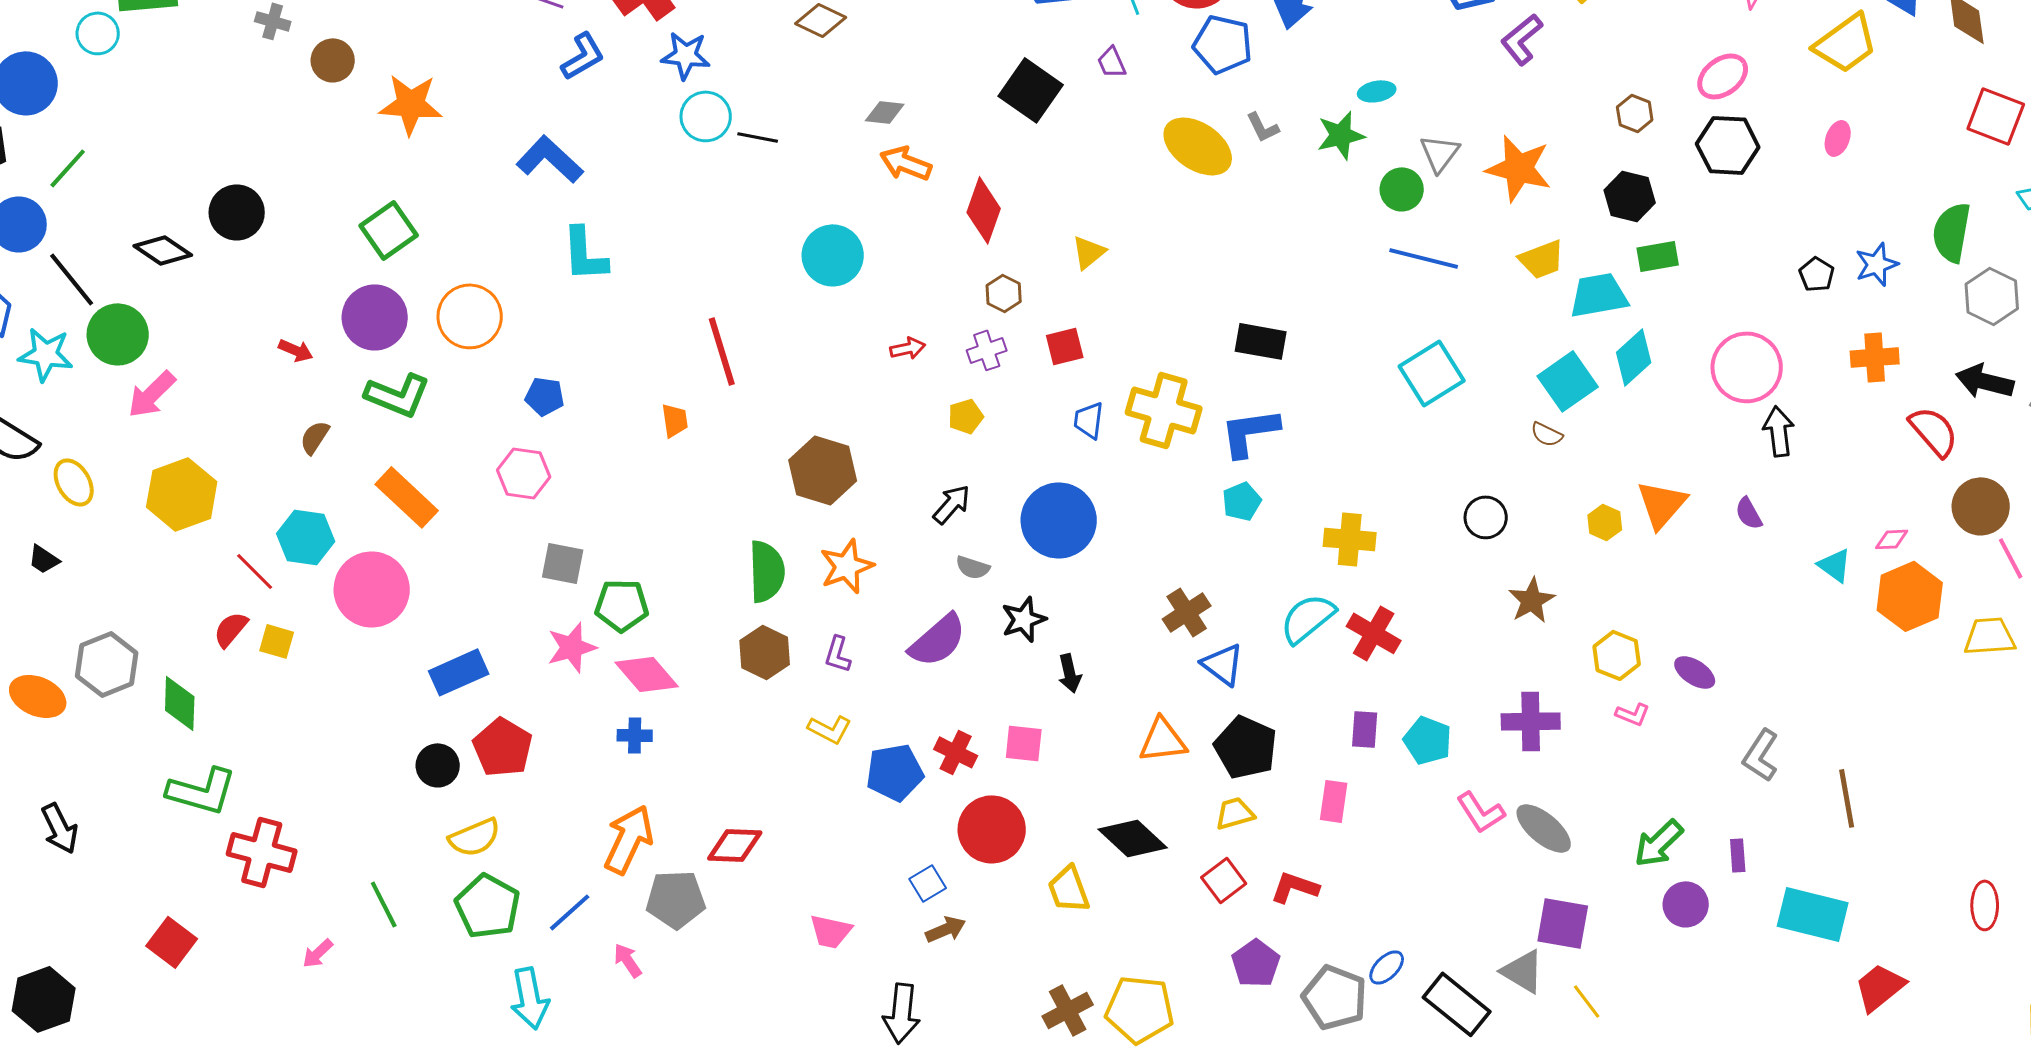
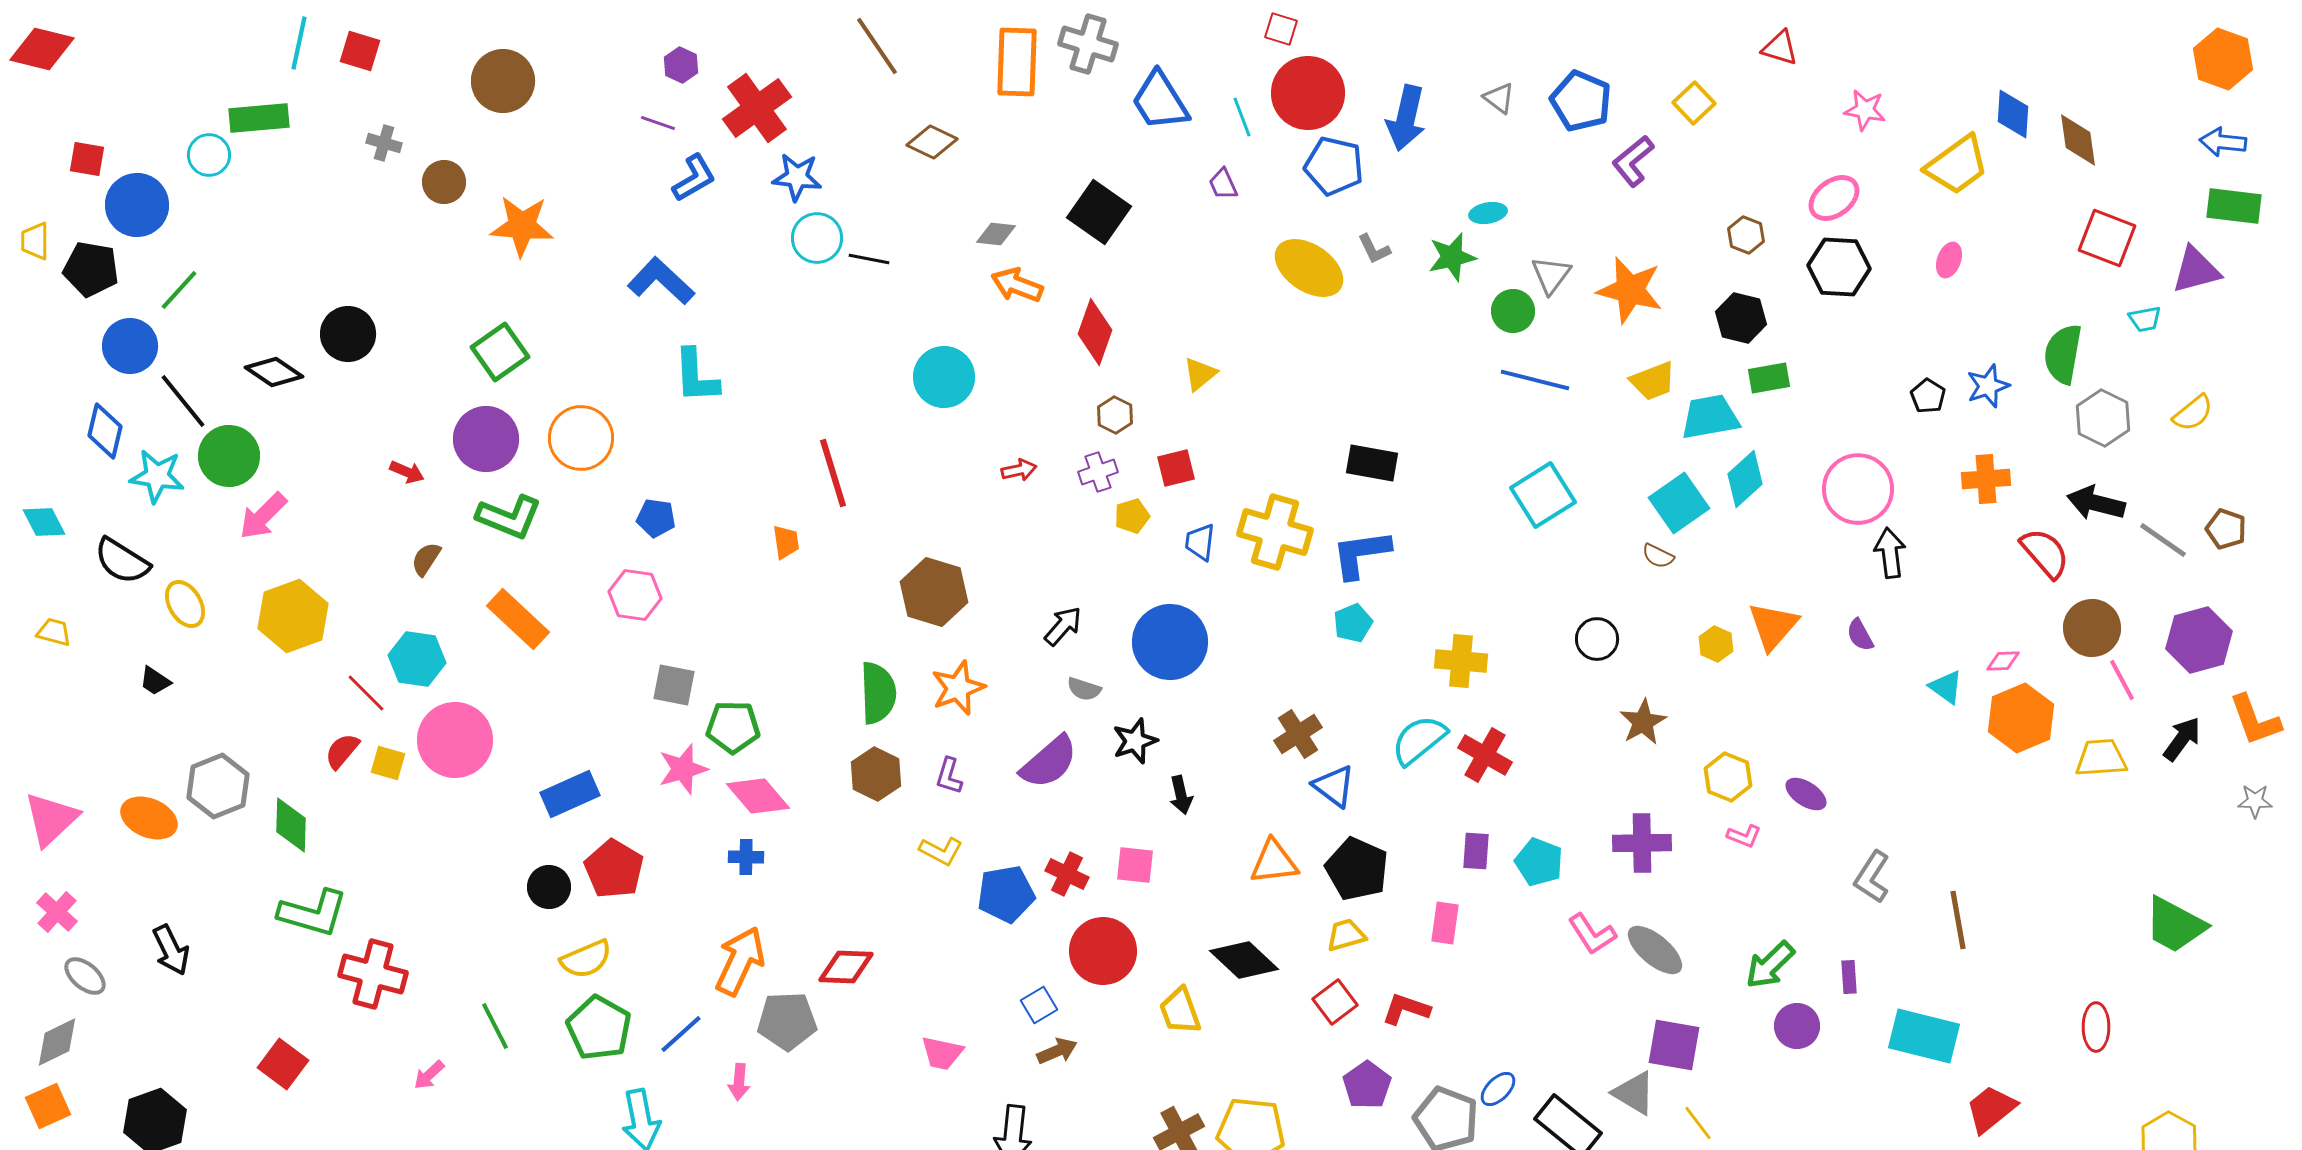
black square: (1031, 90) -> (1099, 212), moved
yellow pentagon: (966, 416) -> (1132, 516), moved
pink circle: (372, 589) -> (455, 740), moved
pink arrow: (628, 960) -> (739, 1082), turned -141

